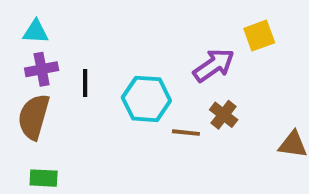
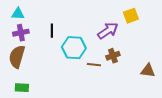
black line: (85, 83) -> (52, 31), moved
brown cross: (224, 115) -> (113, 56), turned 32

